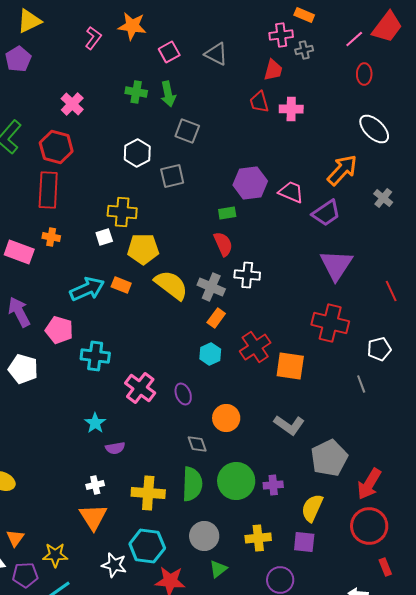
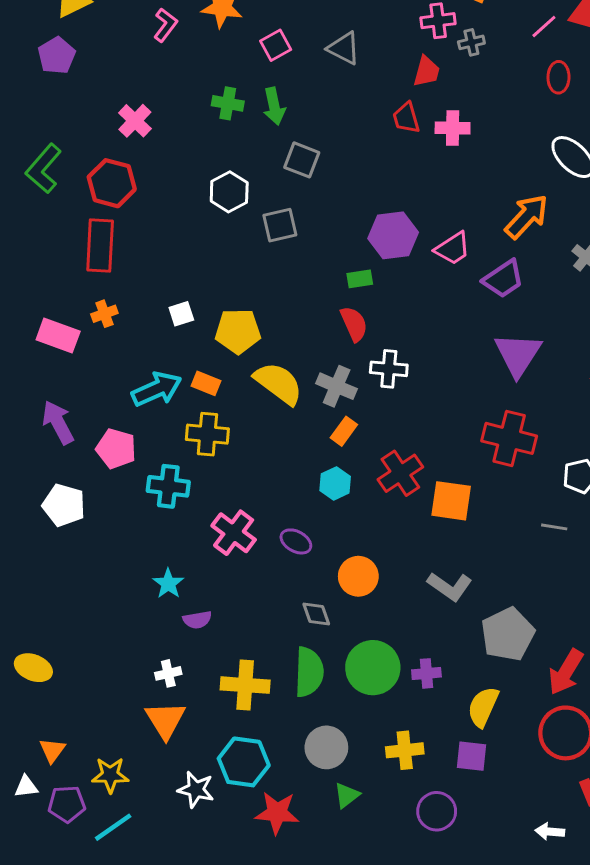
pink trapezoid: (291, 192) -> (453, 248), turned 124
yellow cross: (122, 212) -> (207, 434), moved
orange cross: (51, 237) -> (104, 314), turned -30
gray line: (361, 384) -> (554, 527), turned -60
purple ellipse: (183, 394) -> (296, 541), turned -40

